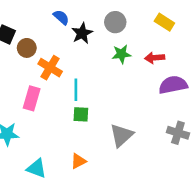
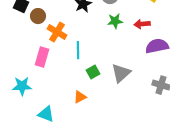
green square: (81, 114) -> (93, 72), moved, turned -32
gray triangle: (121, 135) -> (121, 73), moved
orange triangle: (78, 161) -> (80, 97), moved

